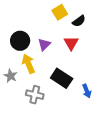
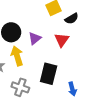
black rectangle: (62, 78) -> (49, 74), turned 65

